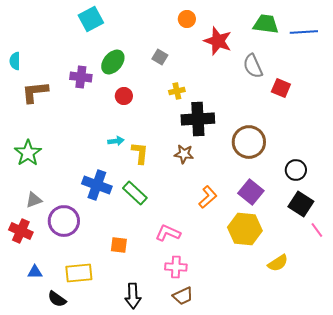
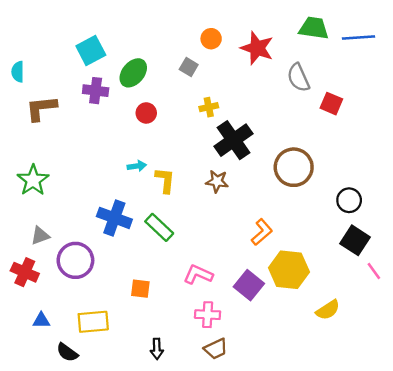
cyan square: (91, 19) -> (91, 50), moved
orange circle: (187, 19) -> (211, 39), moved
black cross: (198, 119) -> (234, 140), turned -32
purple square: (251, 192) -> (249, 285), moved
orange L-shape: (208, 197) -> (262, 232), moved
black arrow: (133, 296) -> (157, 349), size x0.7

